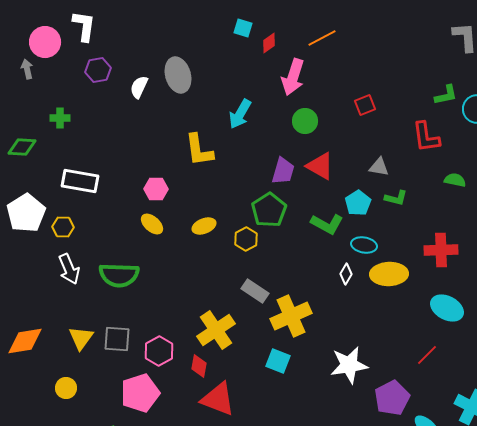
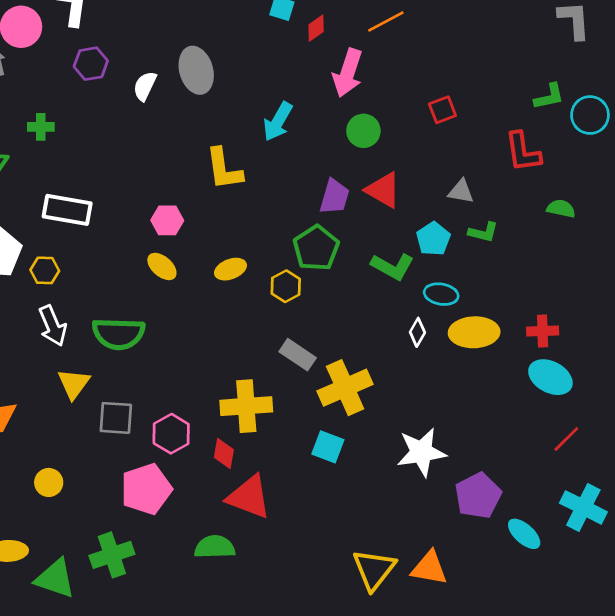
red cross: (441, 250) -> (543, 331), moved, size x0.7
yellow cross: (216, 330) -> (246, 406), turned 30
yellow triangle: (81, 338) -> (74, 384), moved
red line: (427, 355) -> (566, 439), moved

